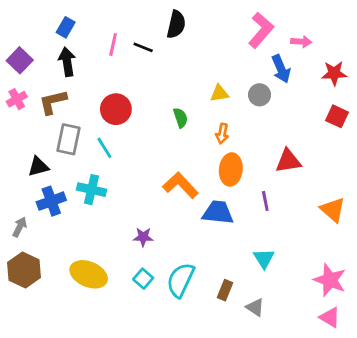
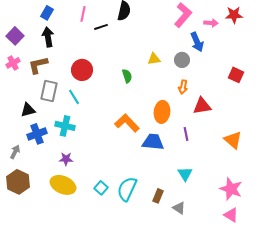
pink line: (113, 45) -> (83, 14), moved
black line: (143, 47) -> (101, 27), turned -40
red star: (334, 73) -> (234, 15), moved
orange arrow: (222, 134) -> (183, 87), moved
purple star: (143, 237) -> (66, 159), moved

